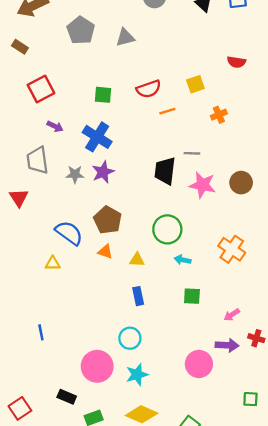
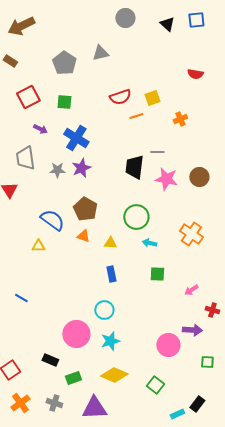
gray pentagon: (81, 30) -> (64, 63), moved
yellow square: (195, 84) -> (152, 98), moved
green square: (103, 95) -> (64, 102), moved
blue line: (41, 332) -> (21, 298), moved, turned -48
purple arrow: (227, 345) -> (192, 330), moved
pink circle: (199, 364) -> (168, 345), moved

